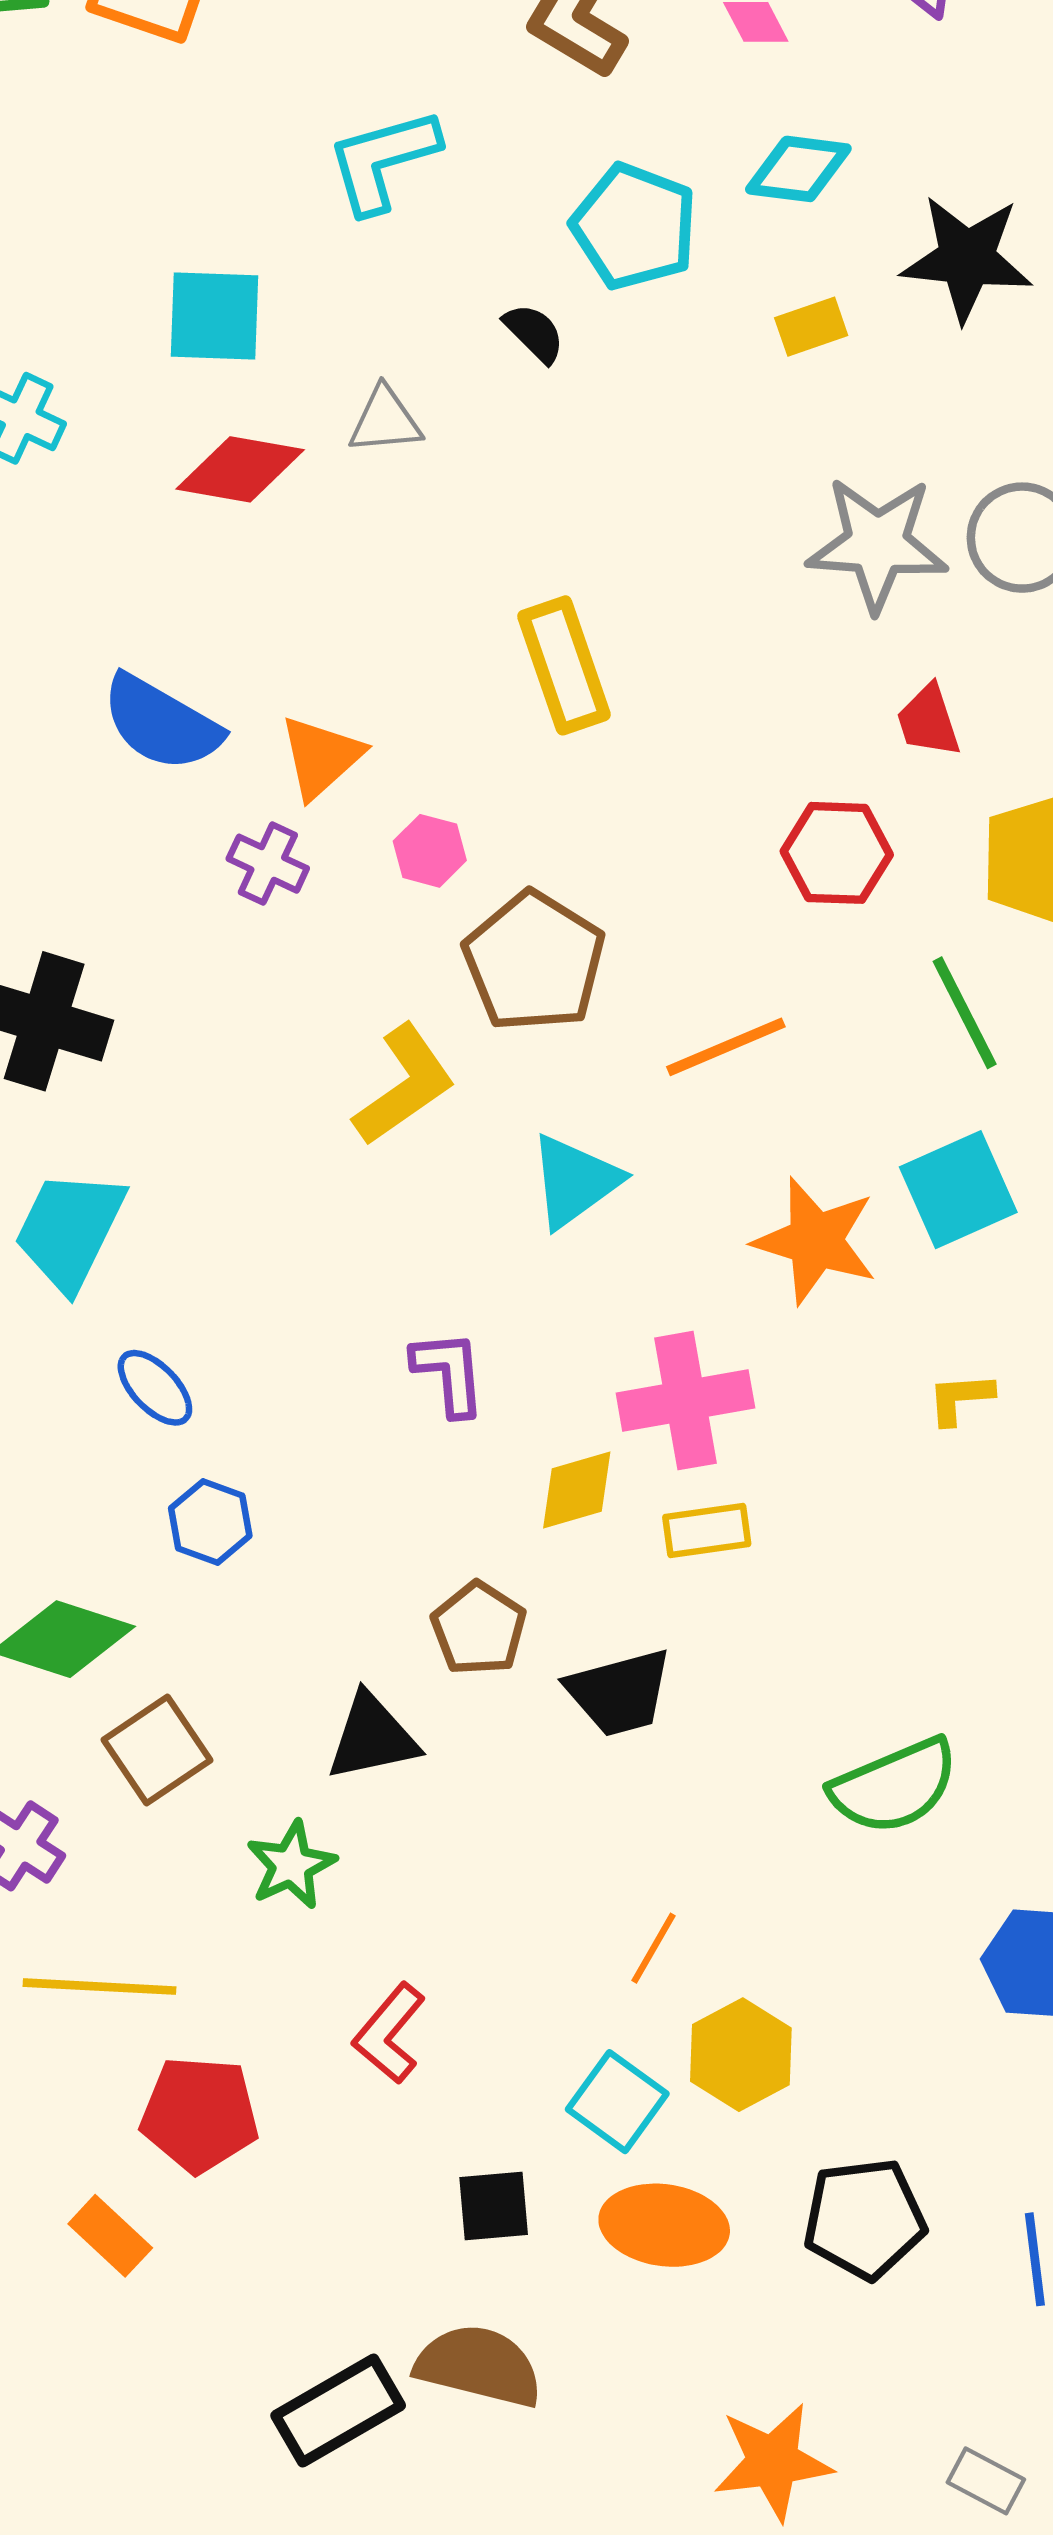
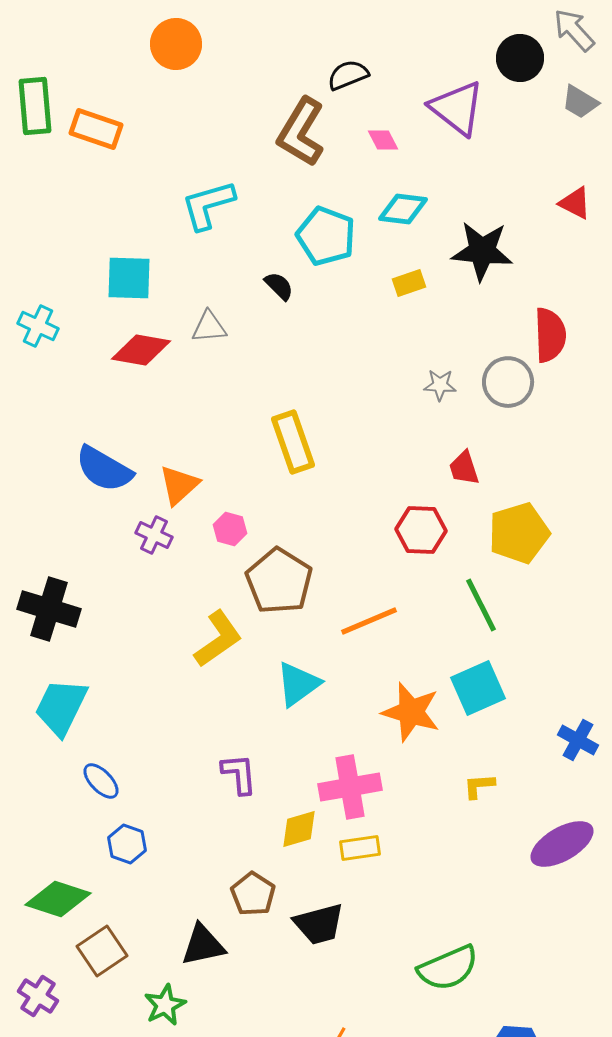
gray star: (877, 544) -> (440, 385), size x0.5

